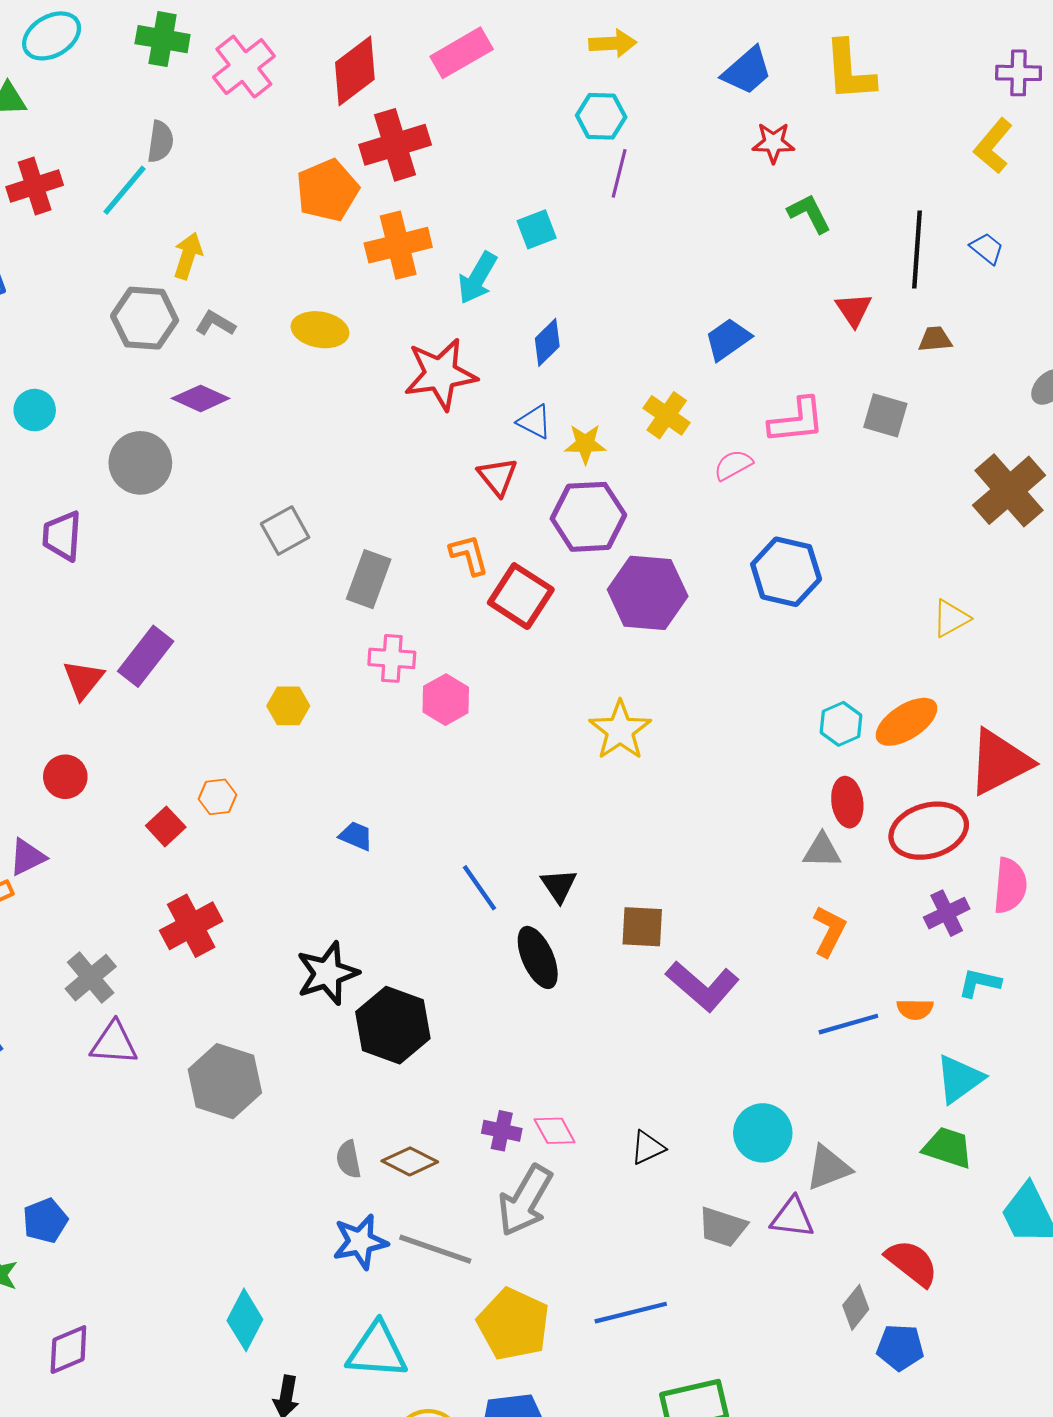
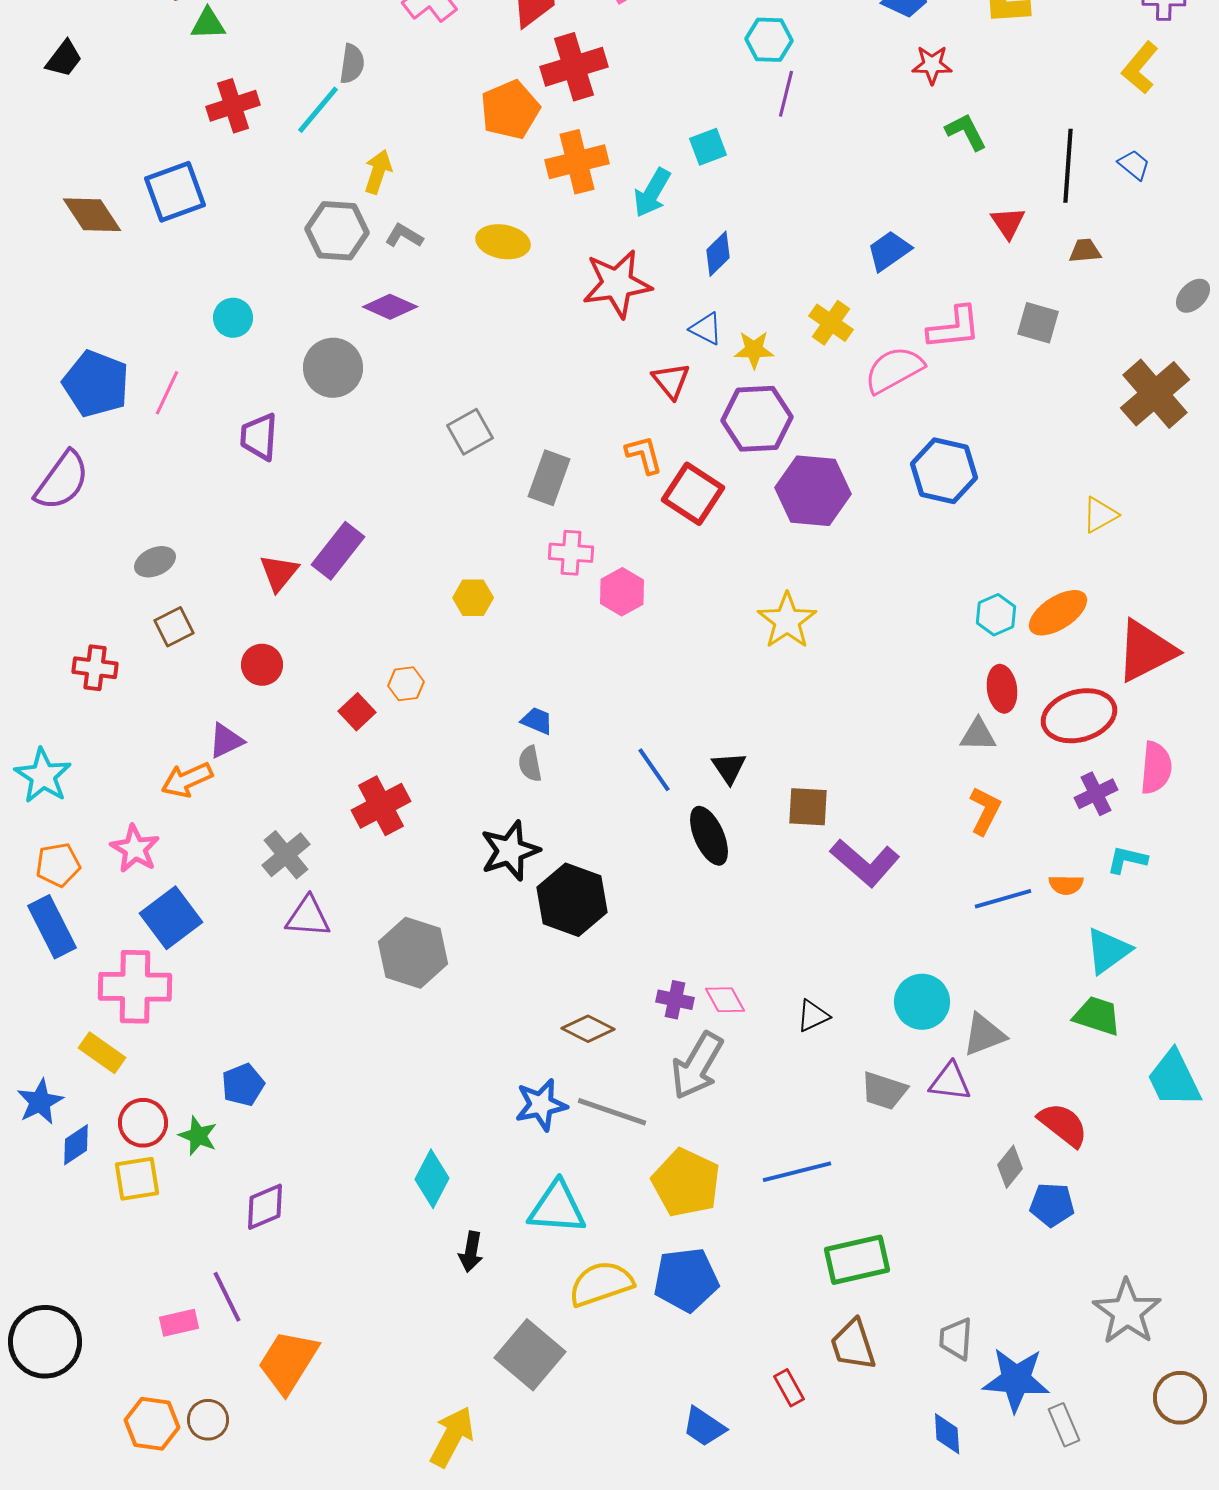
pink semicircle: (733, 465) -> (894, 370), size x1.6
gray semicircle: (349, 1159) -> (530, 764), moved

